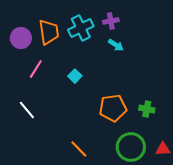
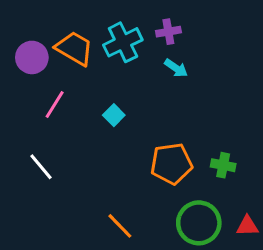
orange trapezoid: (49, 32) -> (74, 48), turned -52

